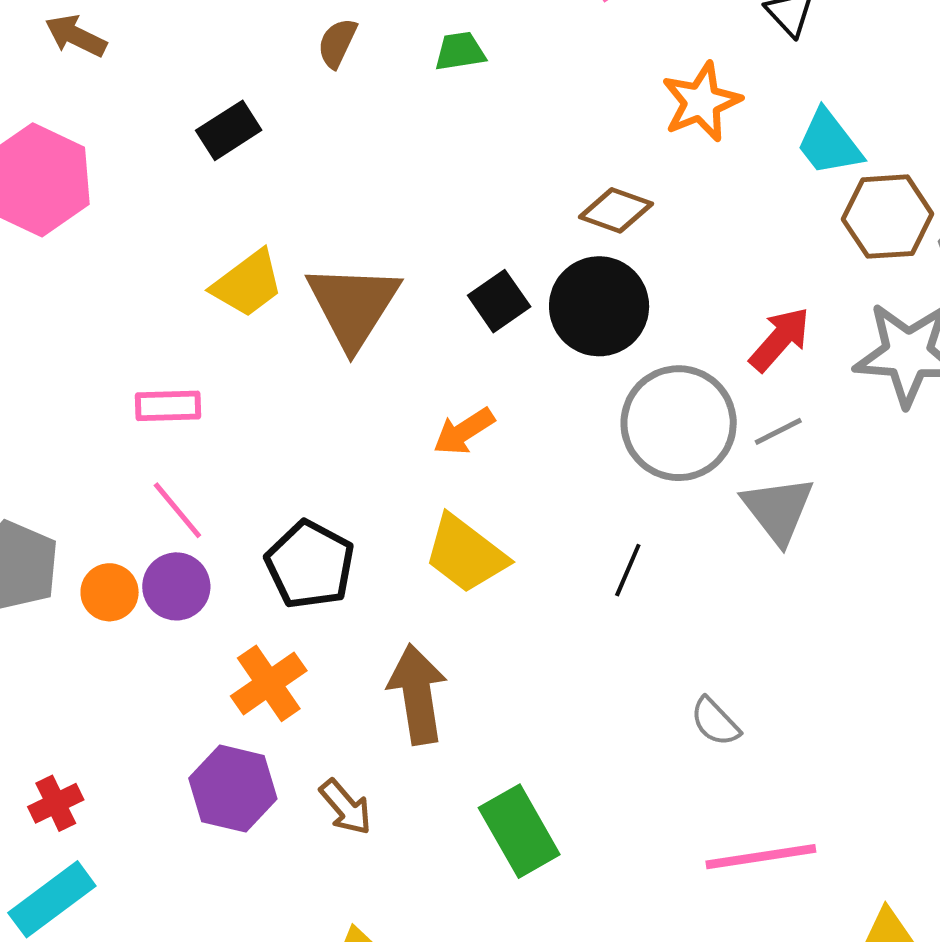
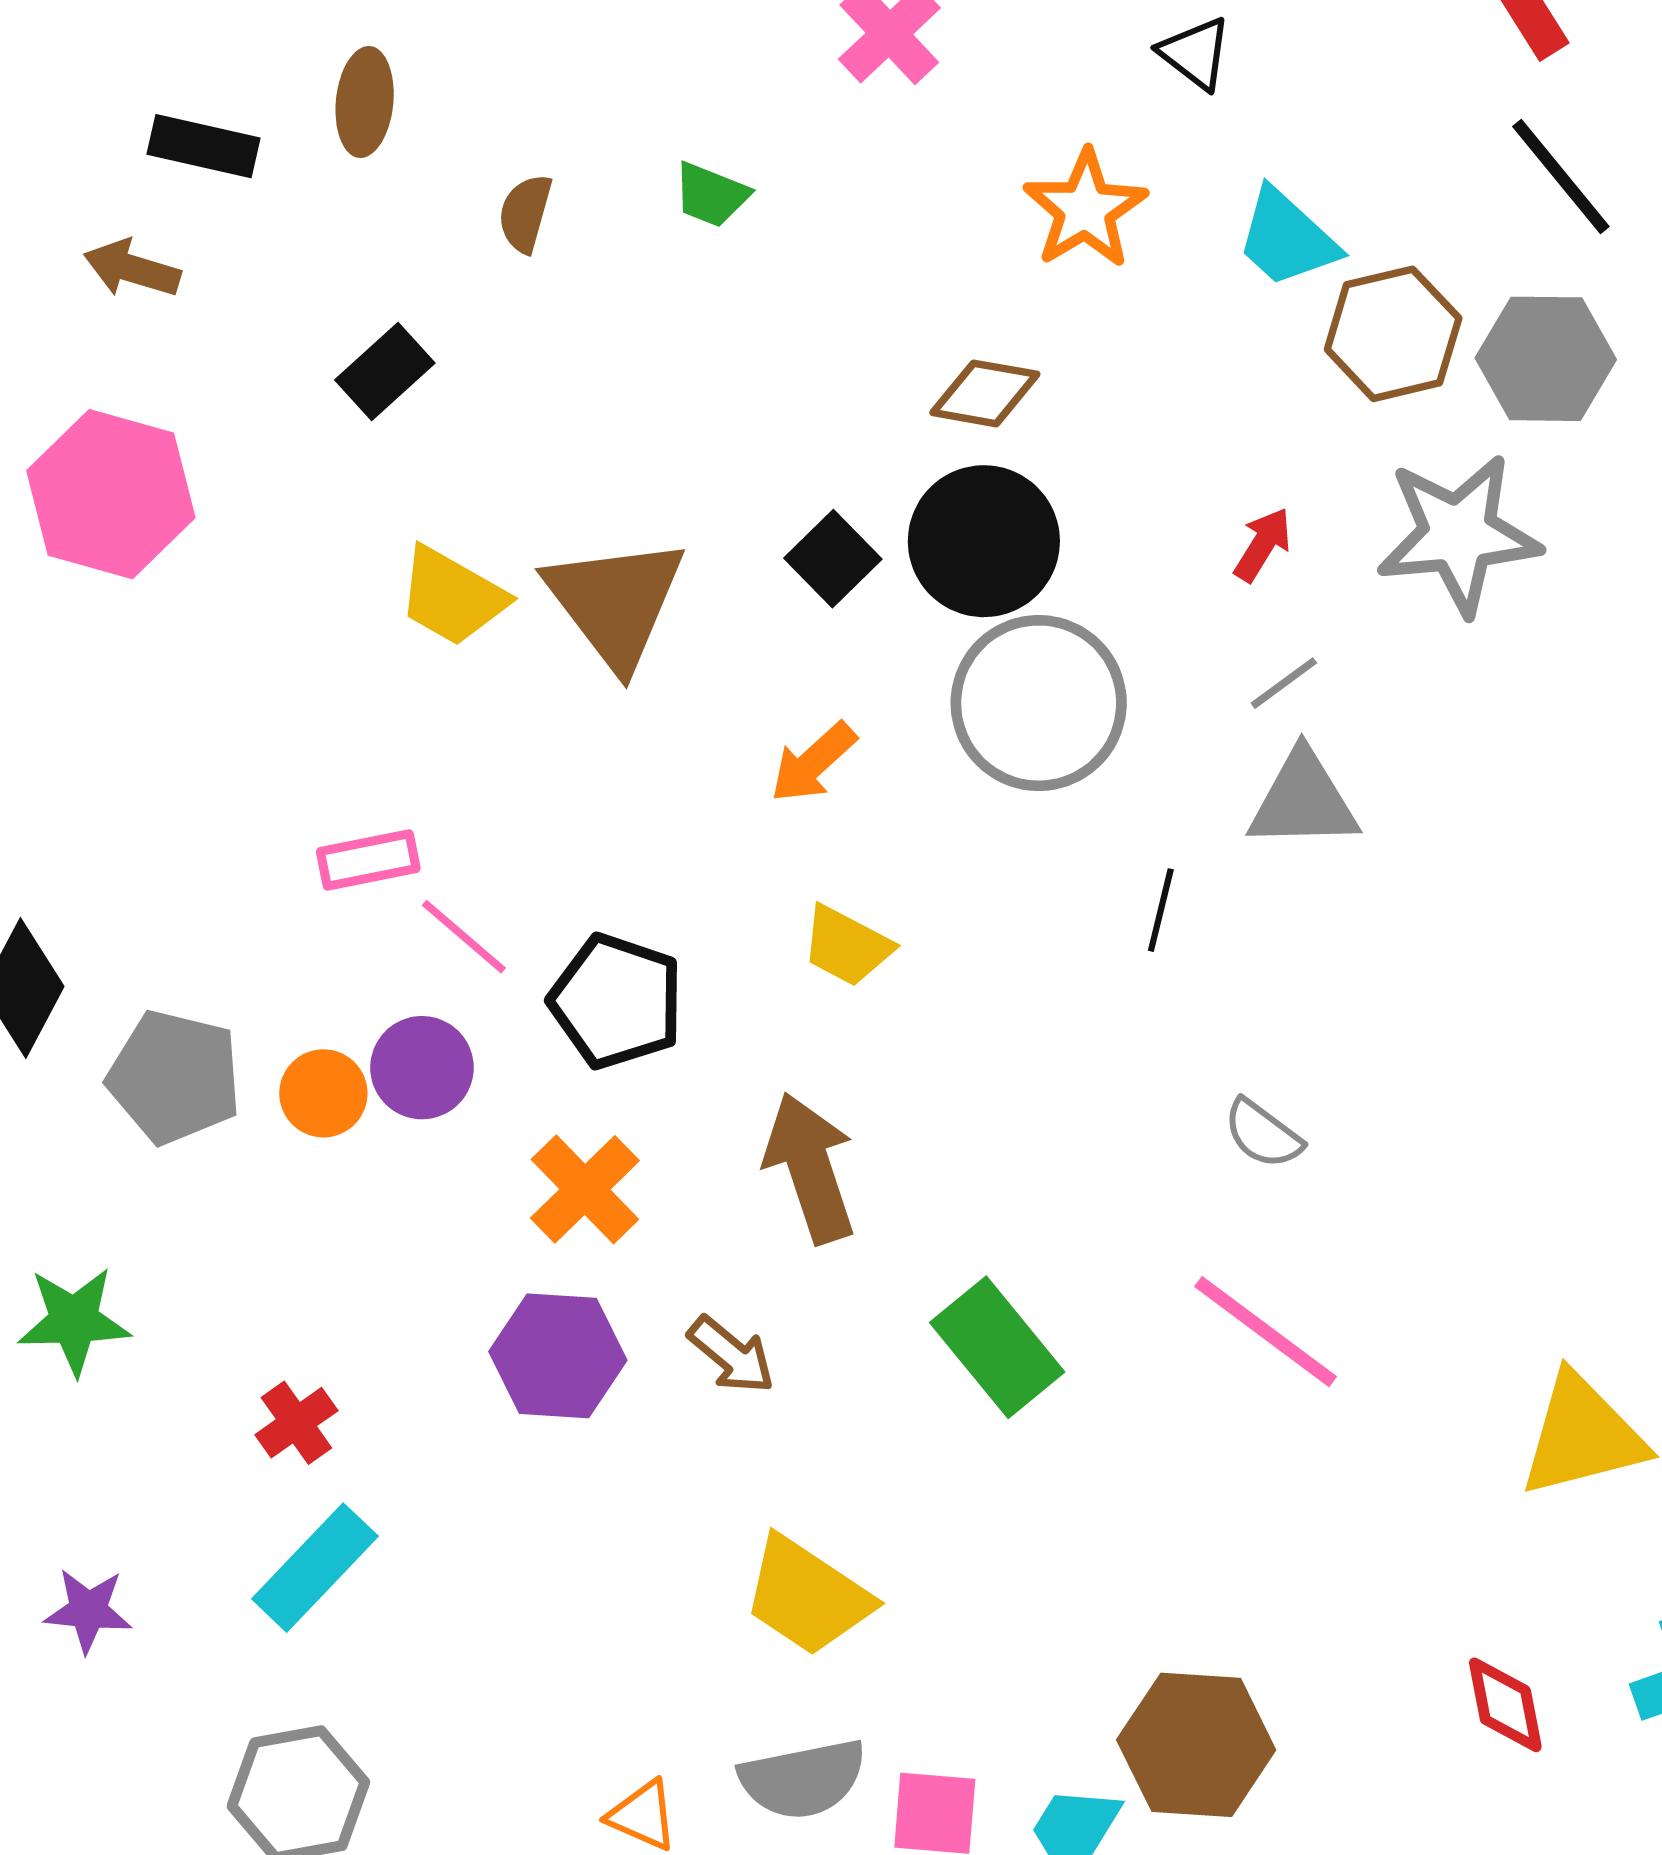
green trapezoid: (460, 51) -> (711, 195), turned -140
yellow trapezoid: (248, 284) -> (452, 596), turned 76
red arrow: (780, 339) -> (1263, 545), size x0.7
pink rectangle: (168, 406) -> (368, 860), moved
gray circle: (679, 423) -> (1039, 703), moved
pink line: (177, 510) -> (464, 937), moved
gray triangle: (778, 510) -> (1303, 800), turned -44
yellow trapezoid: (466, 554) -> (847, 946), size x0.7
black line: (628, 570) -> (1161, 910), moved
pink line: (761, 857) -> (1266, 1332), moved, turned 55

